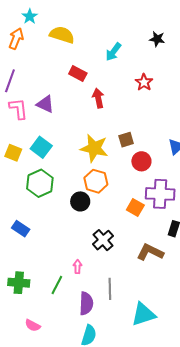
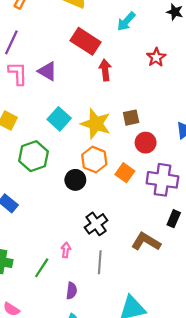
red rectangle: (78, 74) -> (86, 41), size x1.5
cyan square: (41, 147) -> (59, 119), moved
orange square: (135, 207) -> (125, 173), moved
gray line: (110, 289) -> (100, 262), moved
purple semicircle: (86, 303) -> (72, 291), size x0.7

